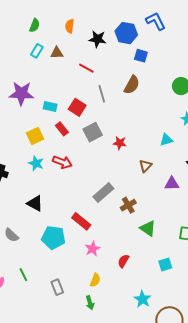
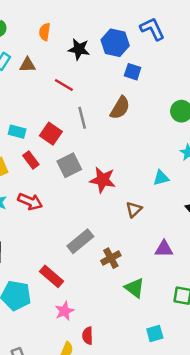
red star: (120, 143) -> (103, 180), size x1.5
purple triangle: (172, 184) -> (164, 249), moved
red semicircle: (123, 261) -> (88, 336), moved, turned -32

